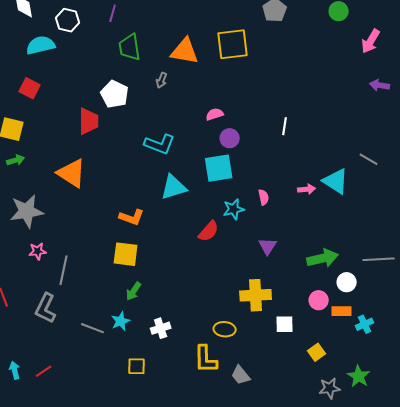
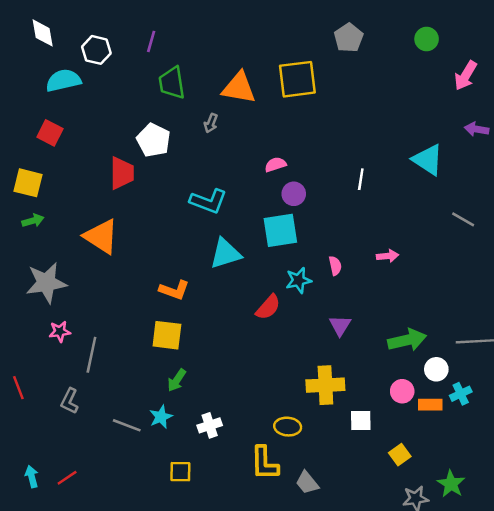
cyan triangle: (336, 181) -> (428, 160), moved
gray L-shape: (46, 308) -> (69, 401), size x0.7
cyan cross: (365, 324) -> (461, 394), moved

